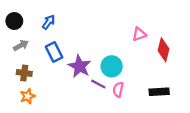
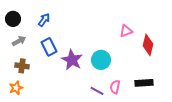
purple line: (98, 84) -> (97, 91), moved
pink semicircle: (118, 90) -> (115, 87), moved
orange star: (28, 96) -> (16, 88), moved

